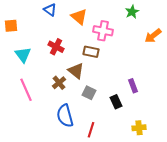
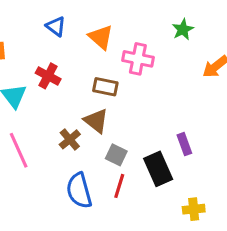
red cross: (56, 47) -> (48, 76), moved
brown rectangle: (91, 52) -> (105, 87), moved
black rectangle: (116, 102) -> (158, 169), size x1.5
red line: (91, 130) -> (119, 186), moved

